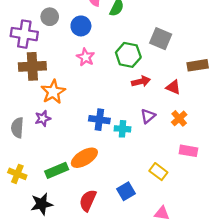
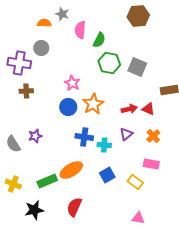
blue circle: (81, 26) -> (68, 107), moved
green hexagon: (128, 55) -> (109, 63), moved
brown cross: (32, 66) -> (26, 91), size x0.6
red arrow: (141, 81) -> (129, 109), moved
orange star: (53, 92) -> (93, 104), moved
gray semicircle: (17, 128) -> (13, 144), turned -36
pink rectangle: (188, 151) -> (151, 164), moved
blue square: (126, 191) -> (107, 175), moved

